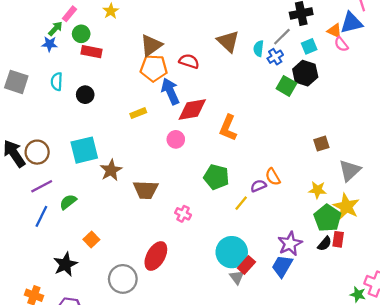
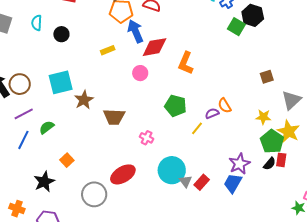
cyan circle: (232, 252) -> (172, 170), moved
red ellipse: (156, 256) -> (123, 174), turned 30
gray triangle: (237, 277) -> (185, 181), moved

